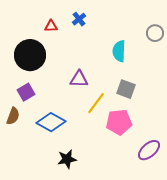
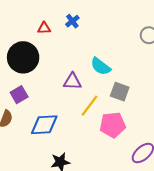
cyan semicircle: (119, 51) -> (101, 66), moved, turned -55
blue diamond: (51, 122) -> (44, 125), turned -32

